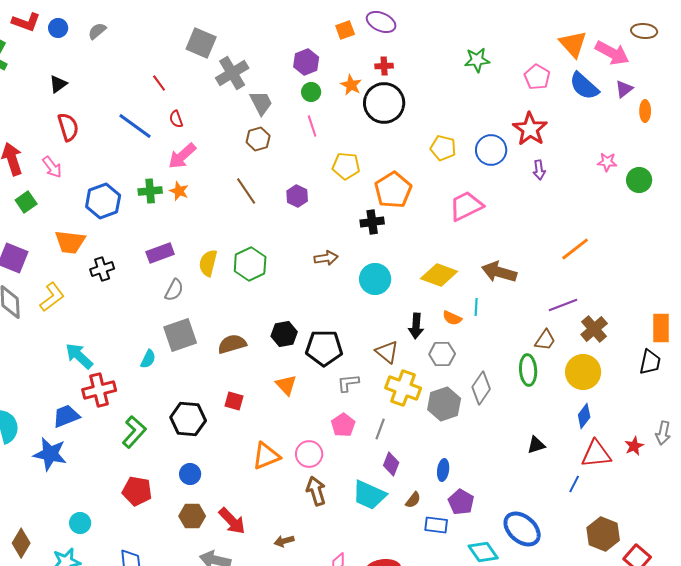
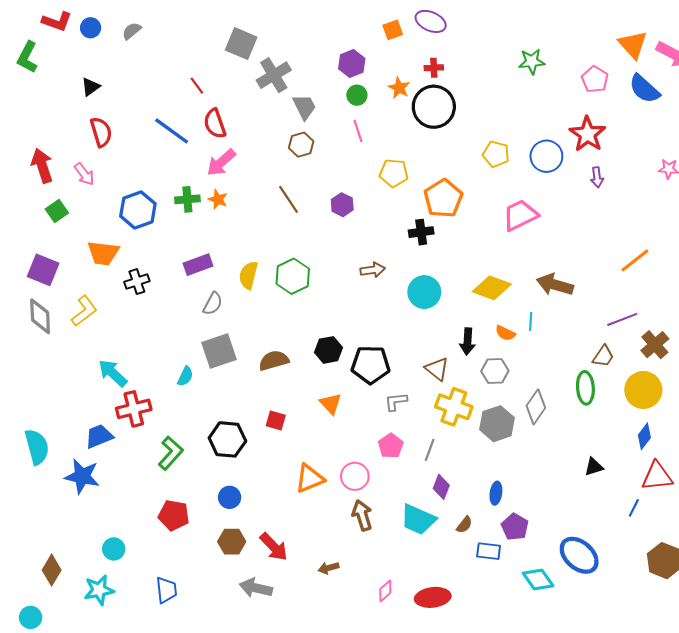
red semicircle: (176, 119) -> (215, 124), size x1.6

